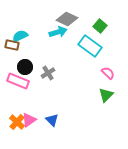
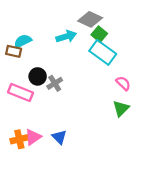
gray diamond: (67, 19) -> (90, 19), moved
green square: (100, 26) -> (99, 34), moved
black circle: (25, 67) -> (38, 76), moved
orange cross: (17, 122) -> (19, 139), turned 35

